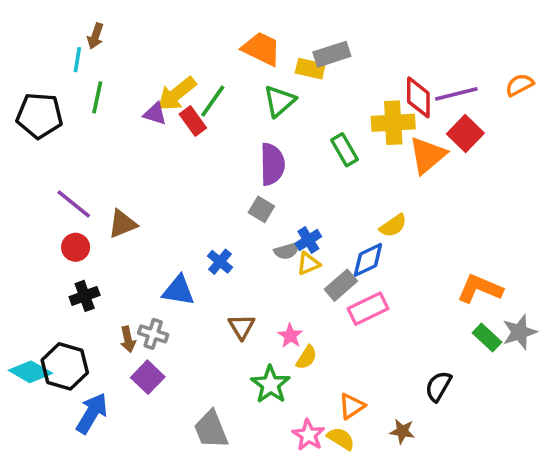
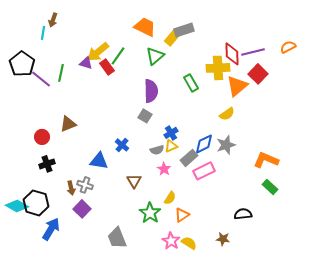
yellow rectangle: (310, 69) -> (172, 38), turned -63
green line: (97, 97) -> (61, 73), moved
black pentagon: (39, 116) -> (22, 64), turned 30
purple line: (74, 204) -> (41, 79), moved
yellow semicircle: (393, 226) -> (227, 114), moved
gray semicircle: (287, 251) -> (157, 150), moved
gray star: (520, 332) -> (226, 145), moved
pink star: (290, 336) -> (164, 169), moved
black semicircle: (438, 386) -> (243, 214), turned 54
orange triangle: (352, 406) -> (182, 215), moved

